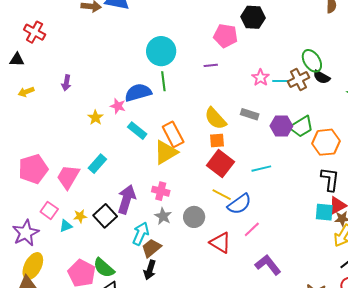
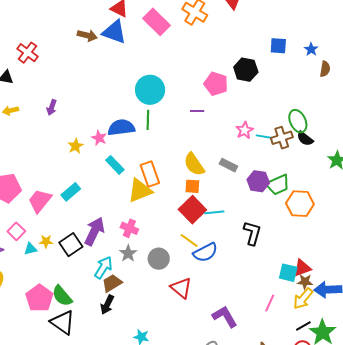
cyan line: (261, 169) -> (214, 212), moved
black L-shape: (330, 179) -> (252, 233), moved
pink line: (252, 229) -> (270, 303), moved, turned -30

